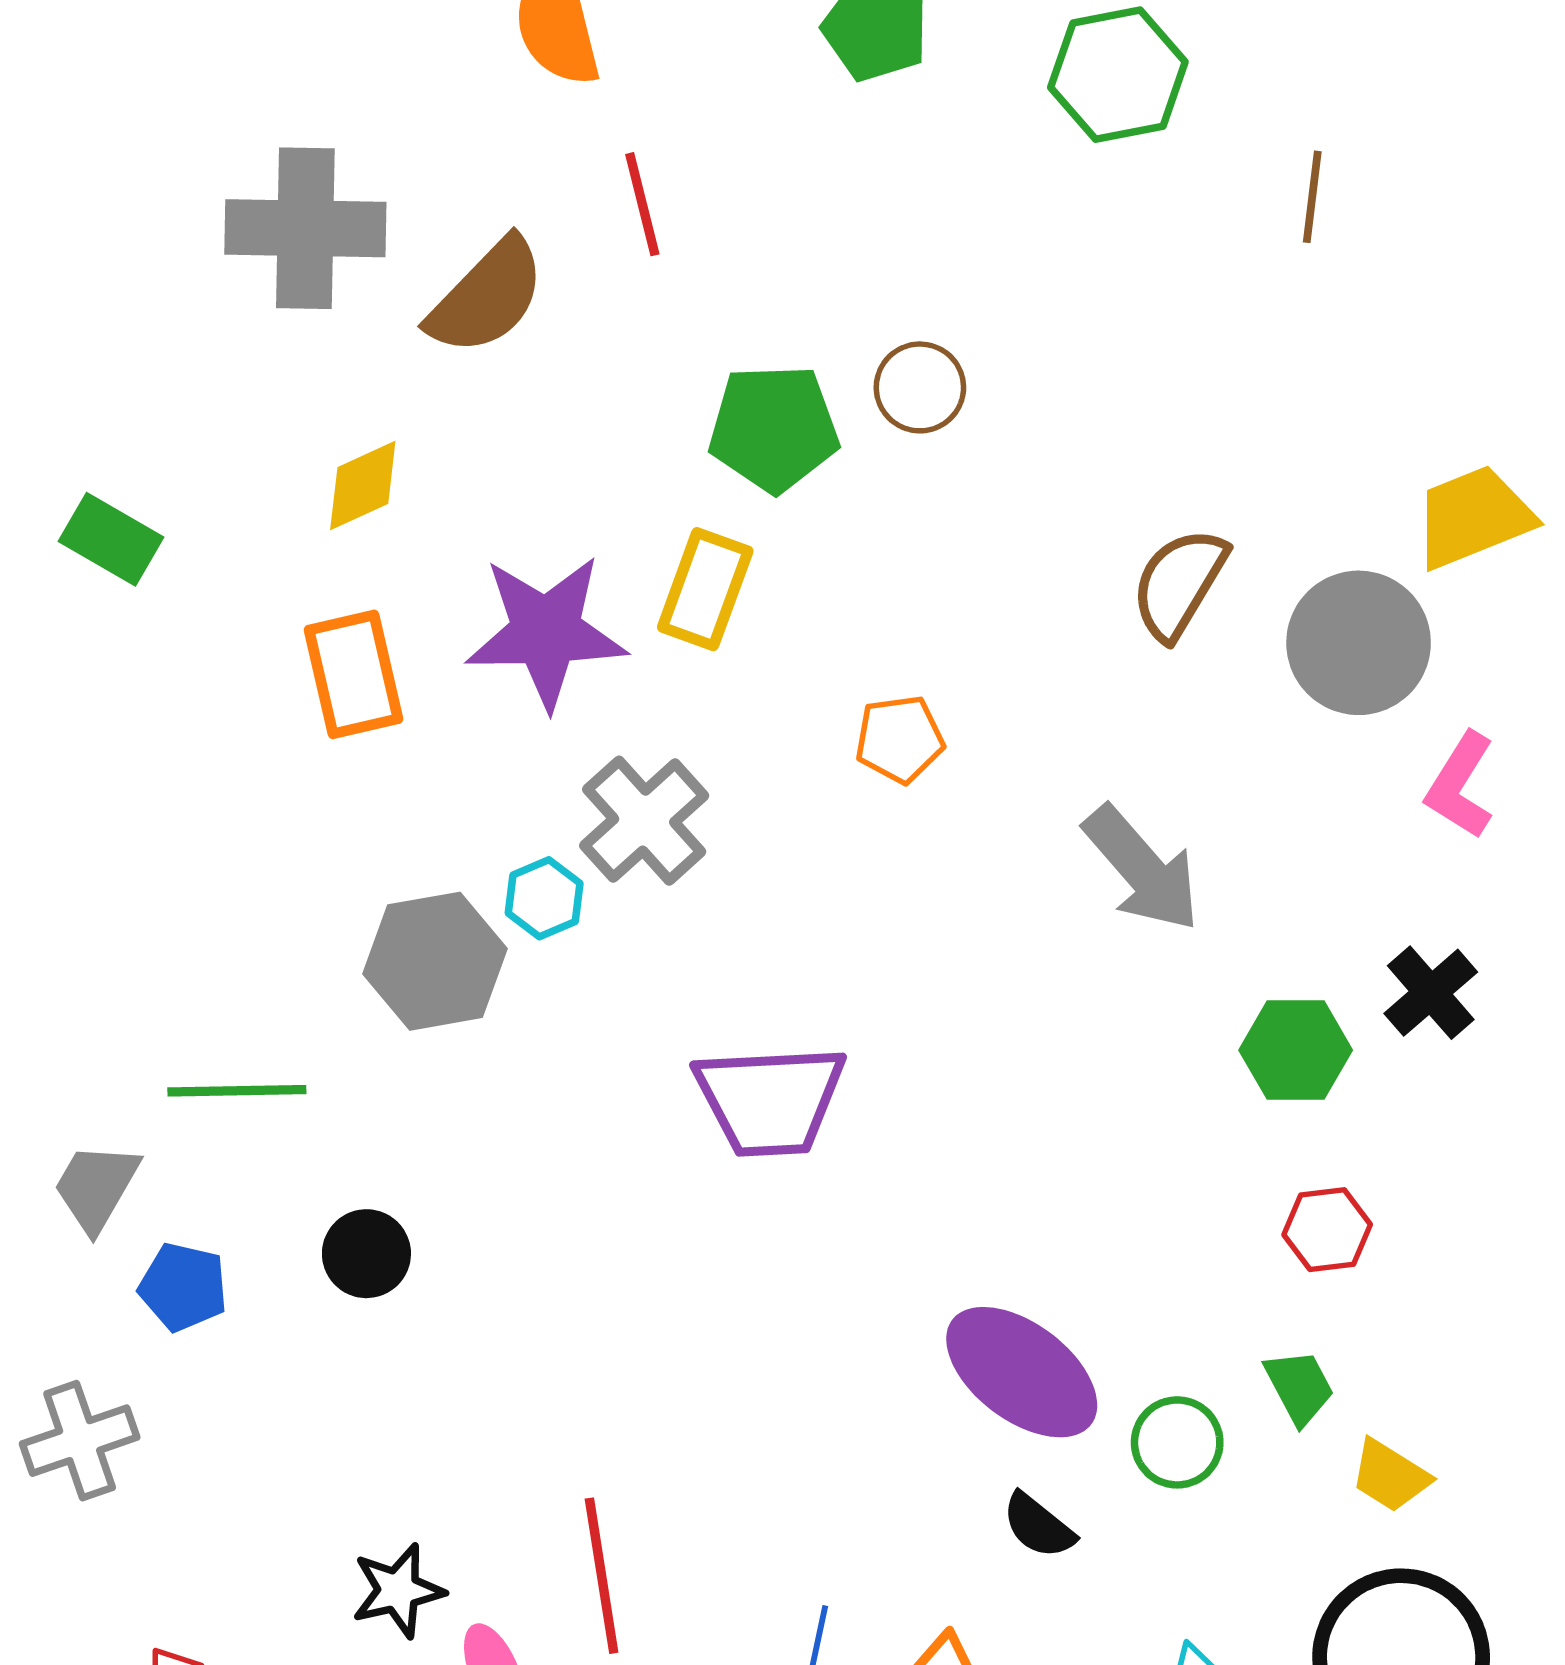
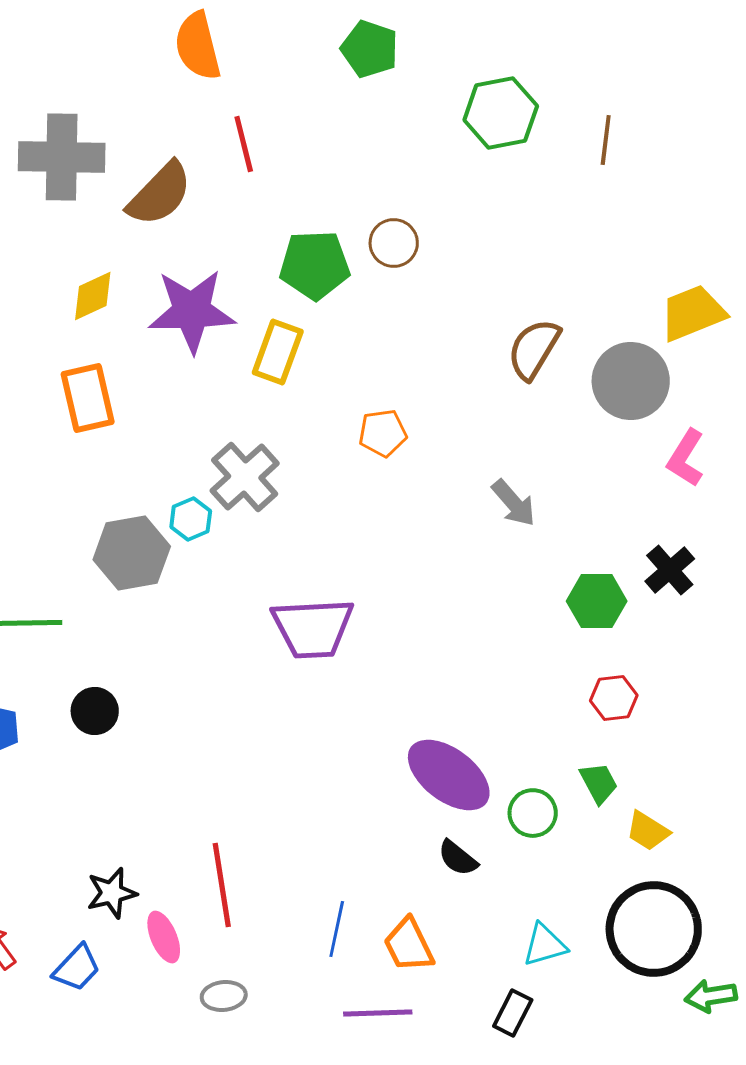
green hexagon: (1118, 75) -> (501, 113), moved
purple star: (546, 632) -> (192, 311), moved
gray arrow: (1142, 869) -> (514, 503), size x0.7

